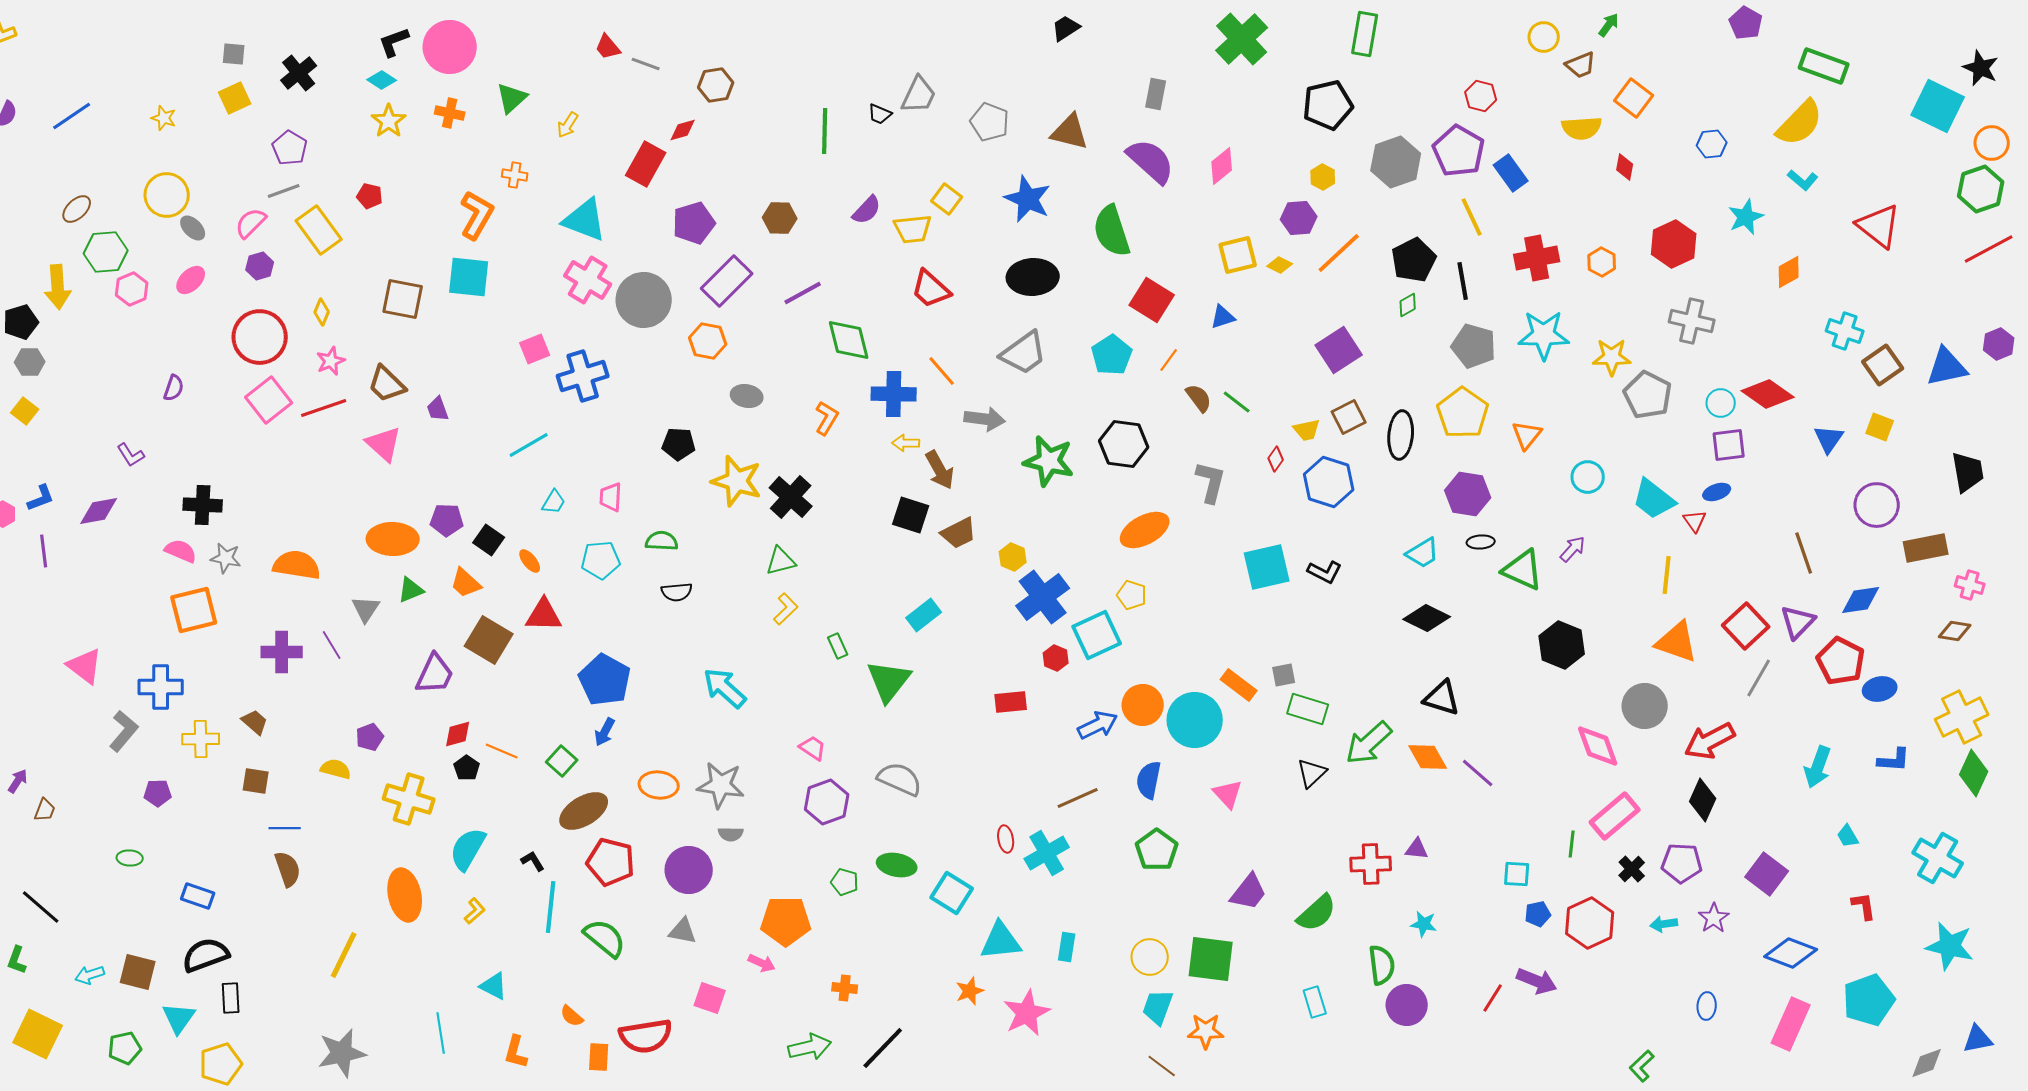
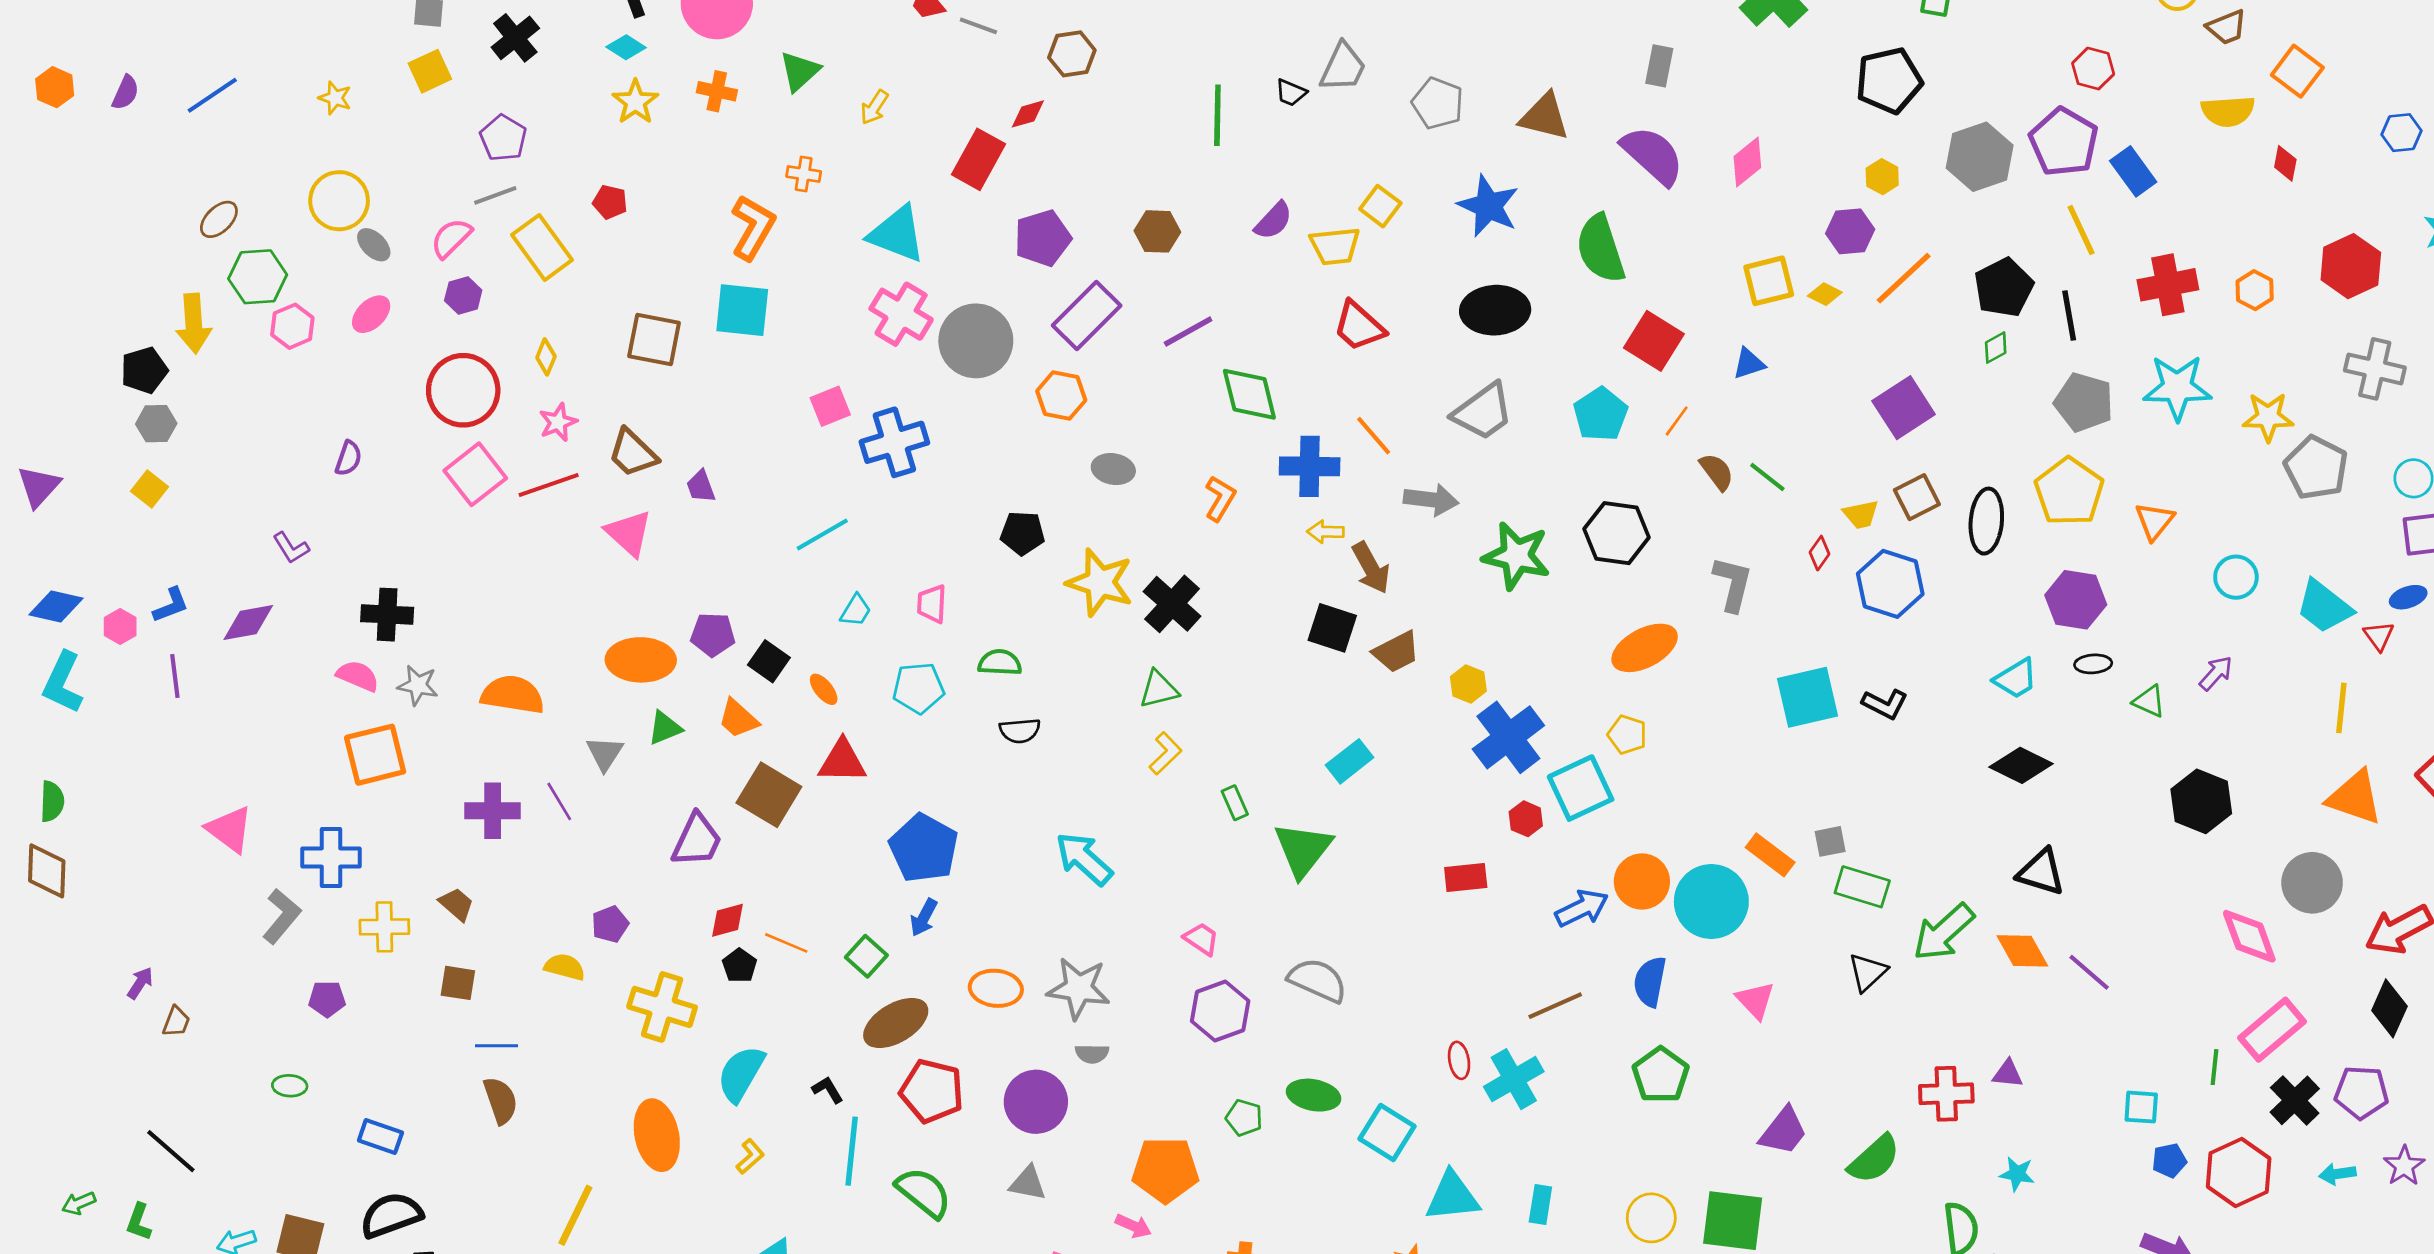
green triangle: (1523, 570) -> (2149, 701), size x0.6
black cross: (1632, 869) -> (2295, 1100), size x1.4

